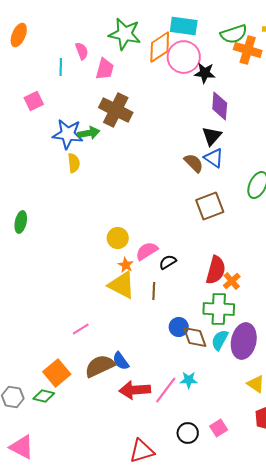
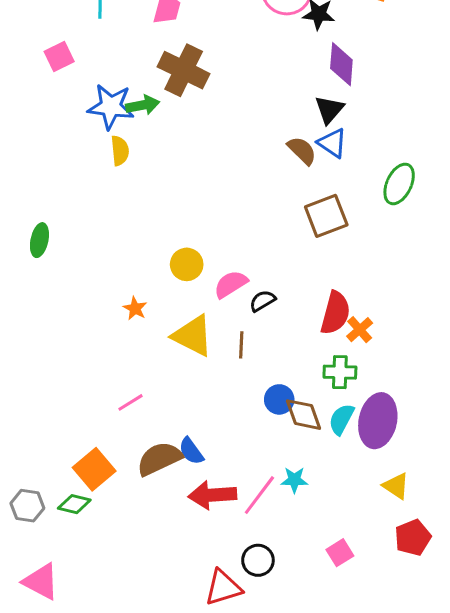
orange star: (126, 265) -> (135, 308), moved
green cross: (219, 309) -> (340, 372), size x0.7
black circle: (188, 433) -> (258, 560), moved

